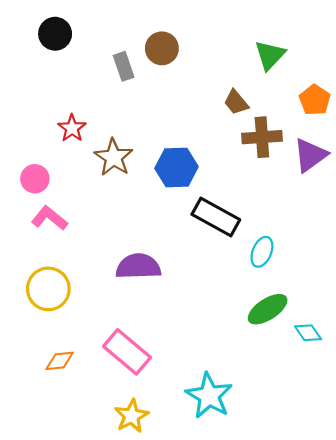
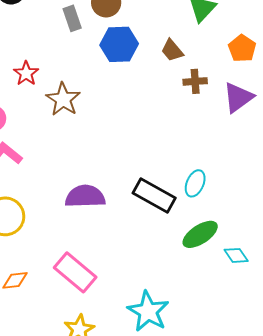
brown cross: (262, 137) -> (195, 81), size x0.7
blue hexagon: (176, 168) -> (119, 44), moved
black rectangle: (216, 217) -> (154, 195), moved

